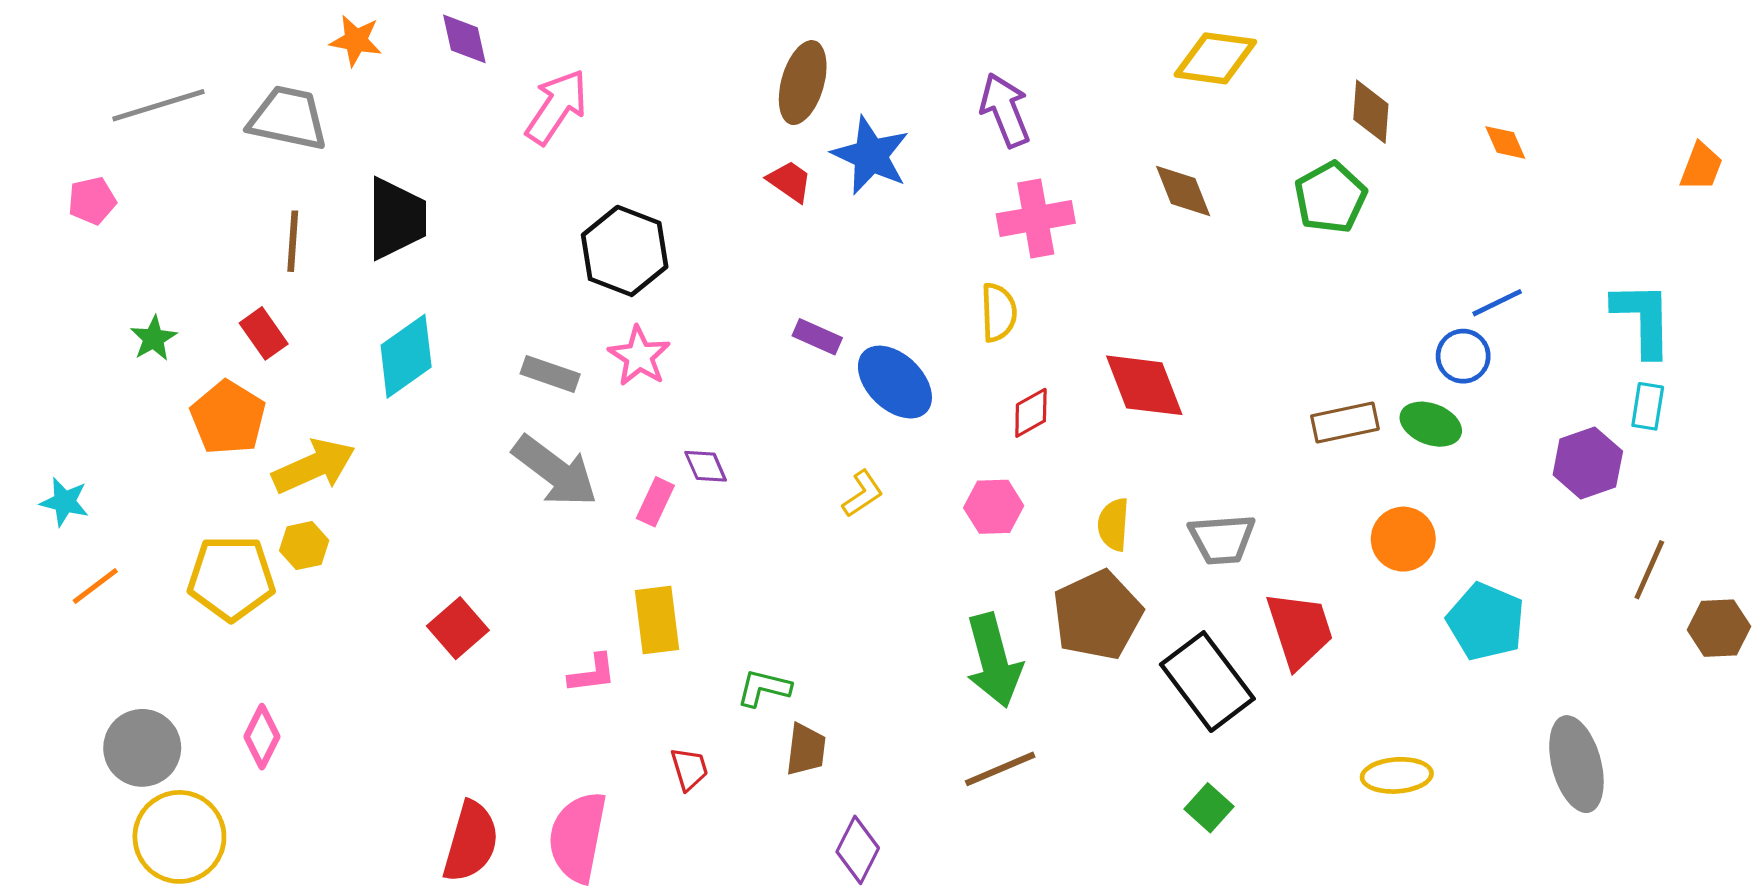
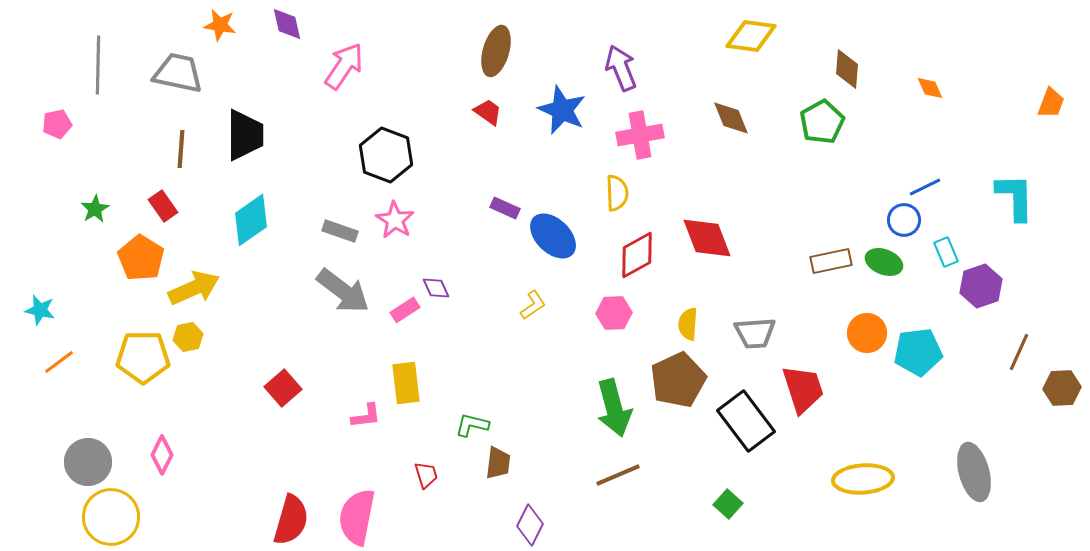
gray line: (158, 105) -> (98, 65), turned -72
blue star: (871, 155) -> (562, 110), moved
cyan rectangle: (1648, 406) -> (946, 252), moved, turned -32
red diamond: (1031, 413) -> (637, 255), size x1.5
pink rectangle: (655, 502) -> (405, 310), turned 32
cyan pentagon: (1486, 622) -> (918, 352), moved, turned -30
yellow ellipse: (1397, 775) -> (863, 479), size x1.4
green square: (1209, 808) -> (728, 504), moved

